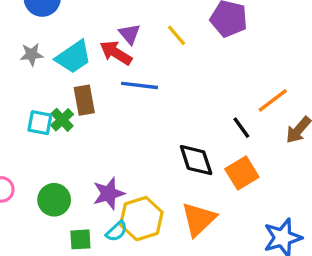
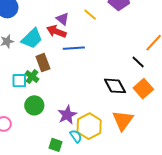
green circle: (54, 200) -> (34, 105), moved
cyan semicircle: (117, 231) -> (76, 136), turned -72
green square: (80, 239) -> (56, 145), turned 32

